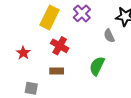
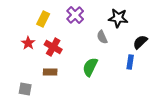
yellow rectangle: (50, 17) -> (43, 19), size x0.7
red star: (23, 53) -> (28, 43), moved

